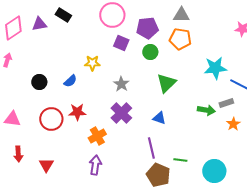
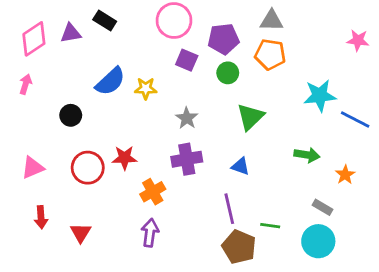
blue semicircle: (70, 81) -> (110, 81), moved, size x1.6
gray rectangle: (226, 103) -> (323, 207), moved, turned 48
purple cross: (121, 113) -> (187, 159), turned 35
pink triangle: (12, 119) -> (33, 168), turned -30

